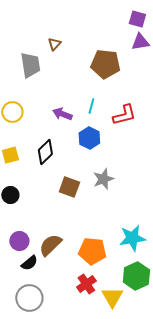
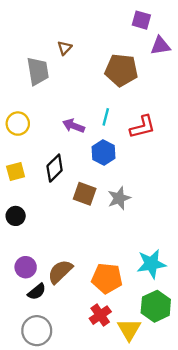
purple square: (137, 19) -> (141, 20), moved
brown square: (69, 187) -> (85, 194), moved

